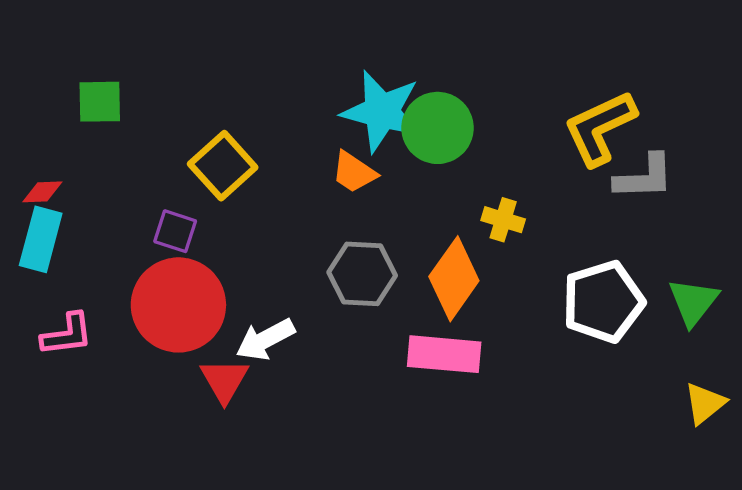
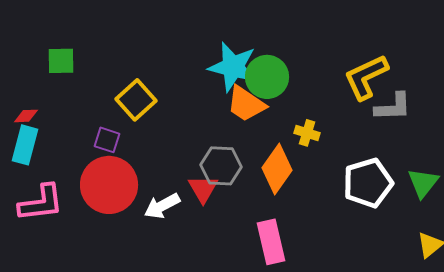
orange trapezoid: (354, 172) -> (246, 104), moved, size x1.4
pink L-shape: (67, 334) -> (41, 203), size x1.4
pink rectangle: (444, 354) -> (271, 242), moved, turned 72
red triangle: (224, 380) -> (203, 189), moved

